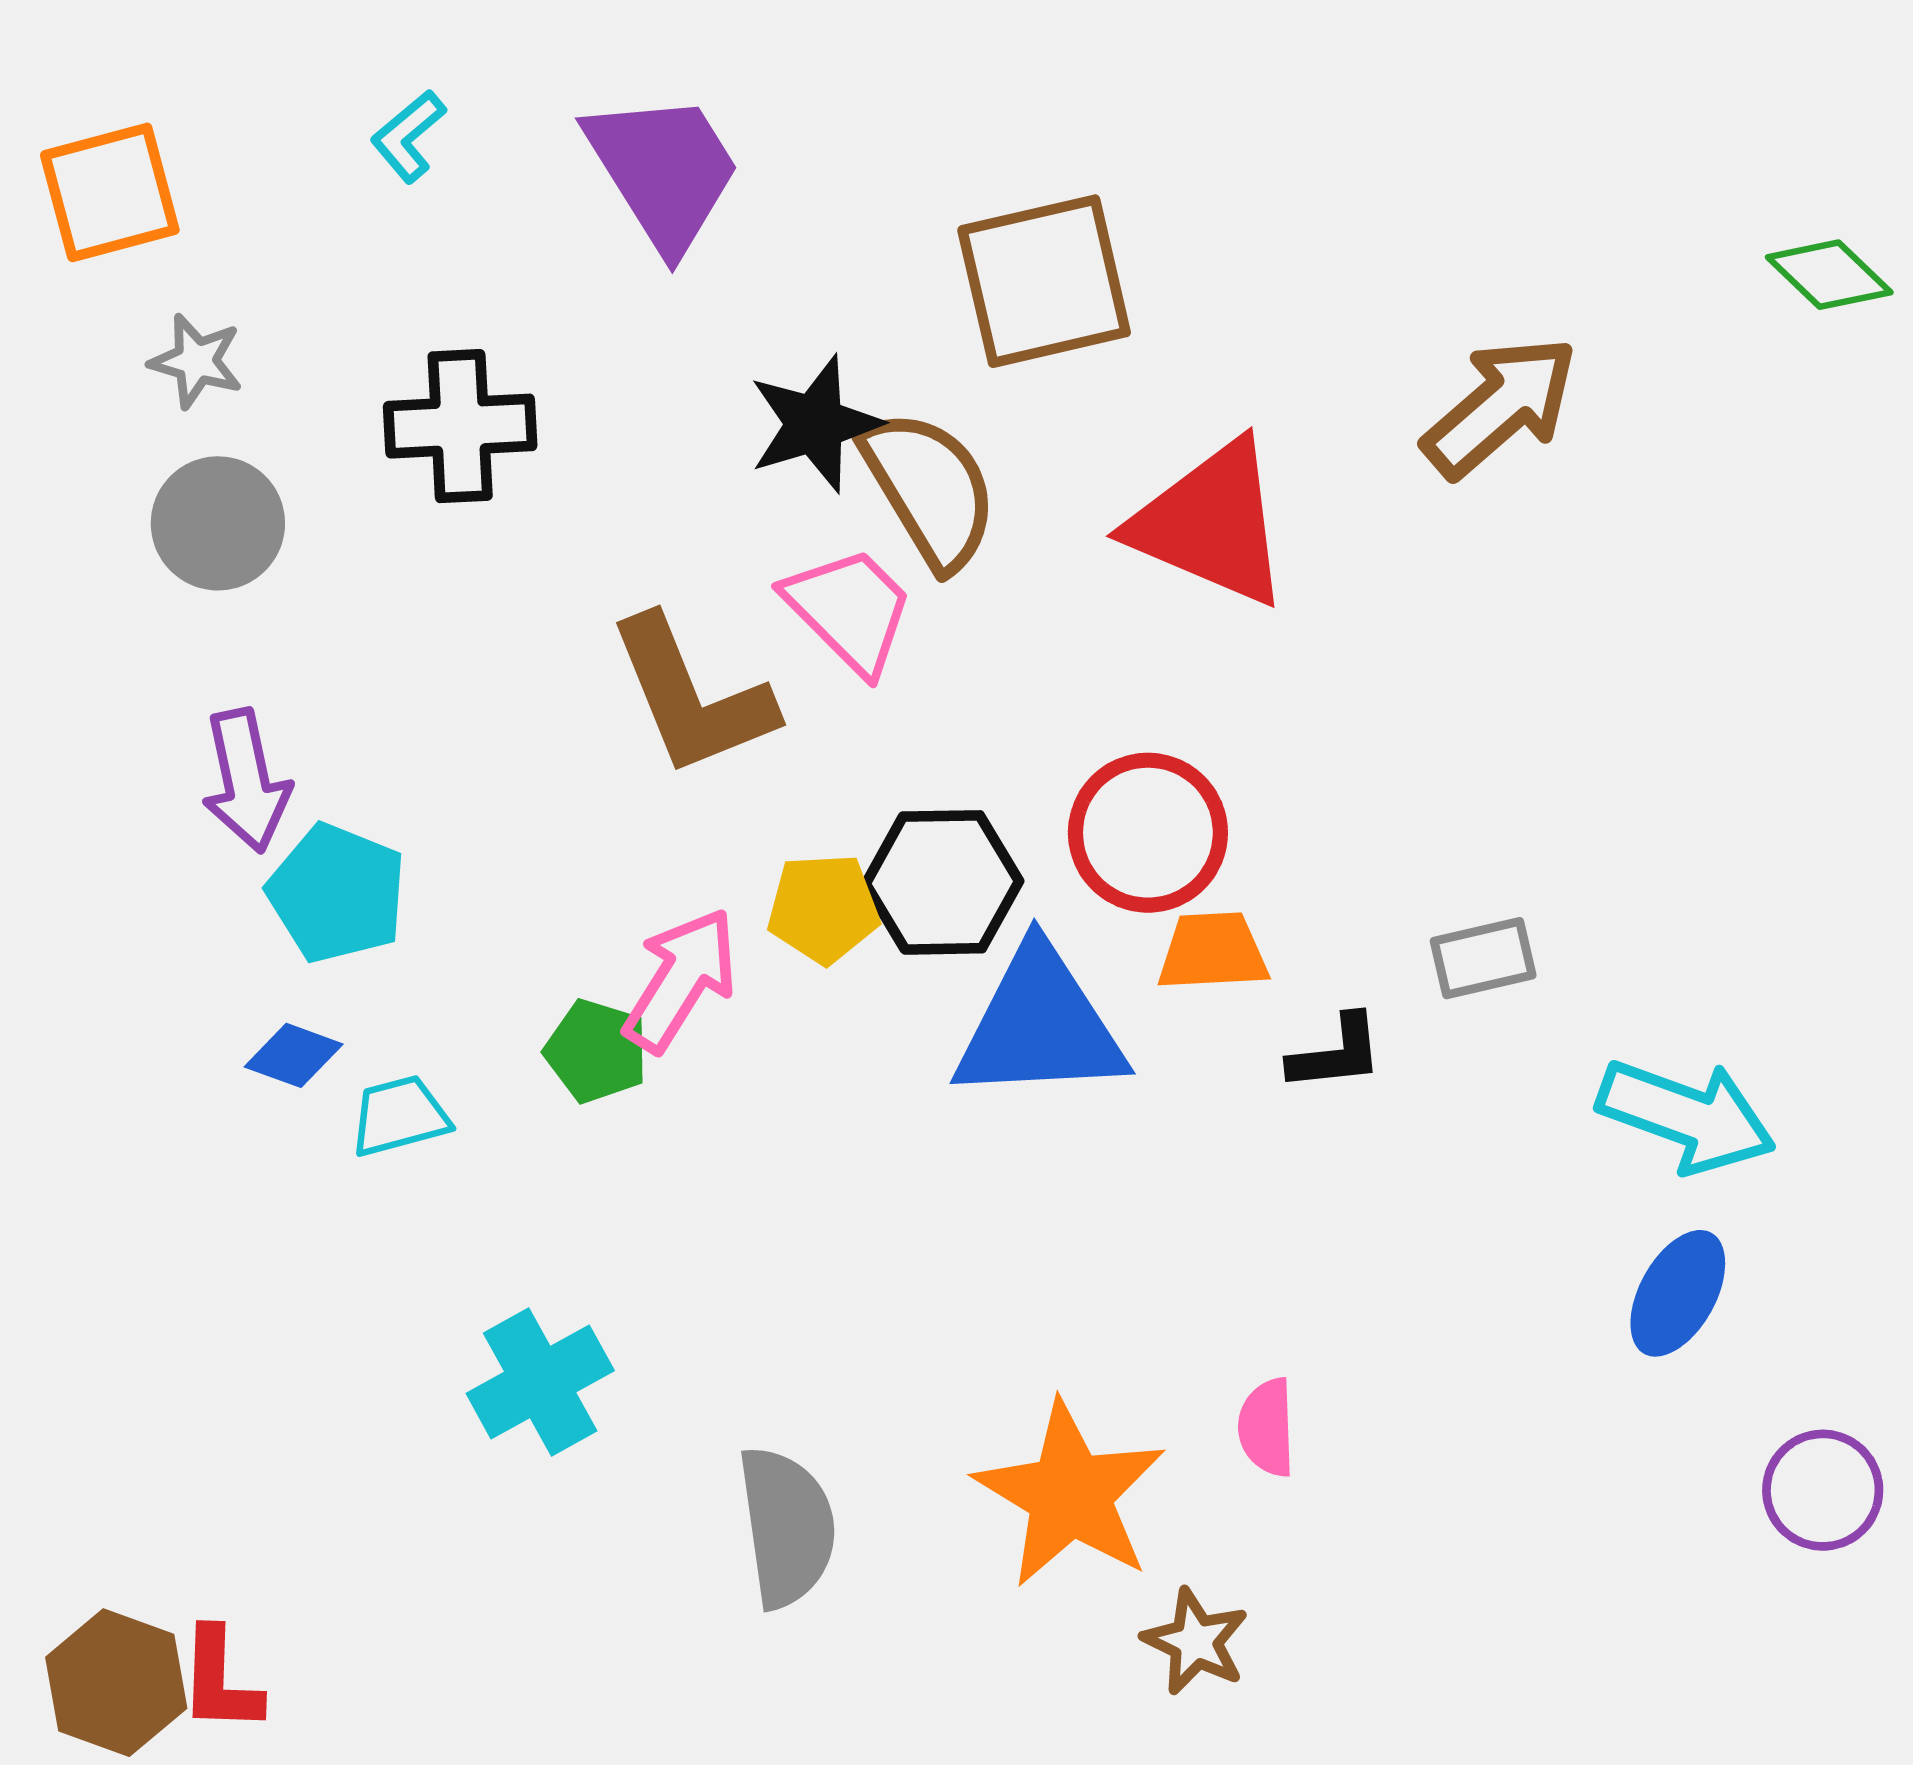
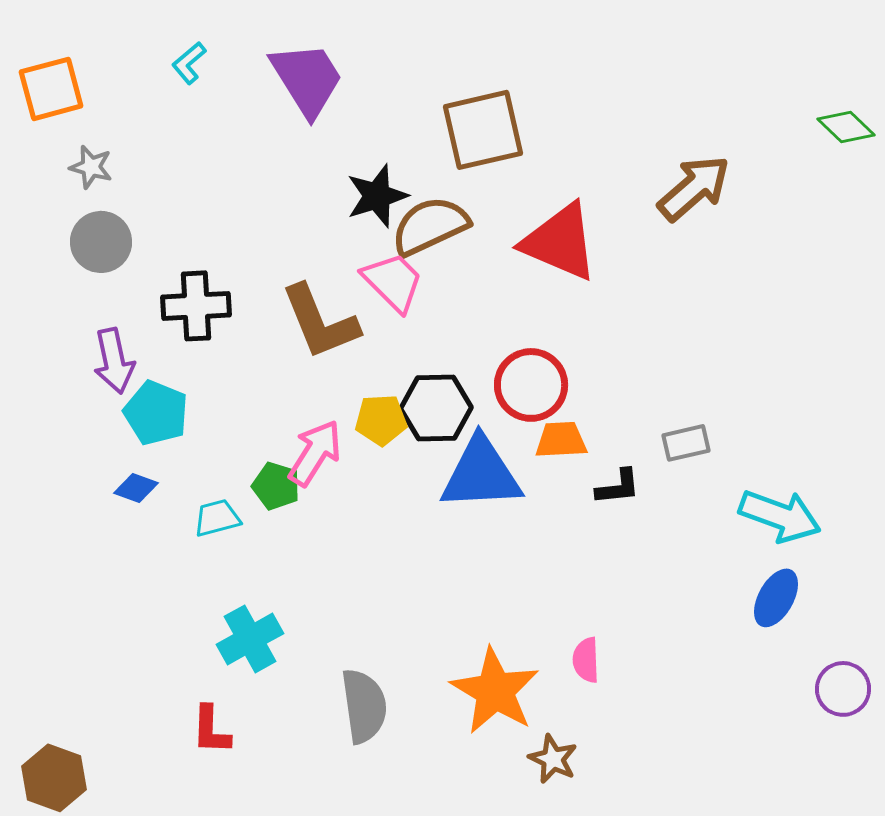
black cross: (460, 426) -> (196, 306), moved
brown semicircle: (929, 489) -> (430, 226), turned -84
cyan trapezoid: (400, 1116) -> (217, 518), moved
red L-shape: (220, 1680) -> (211, 730), moved

